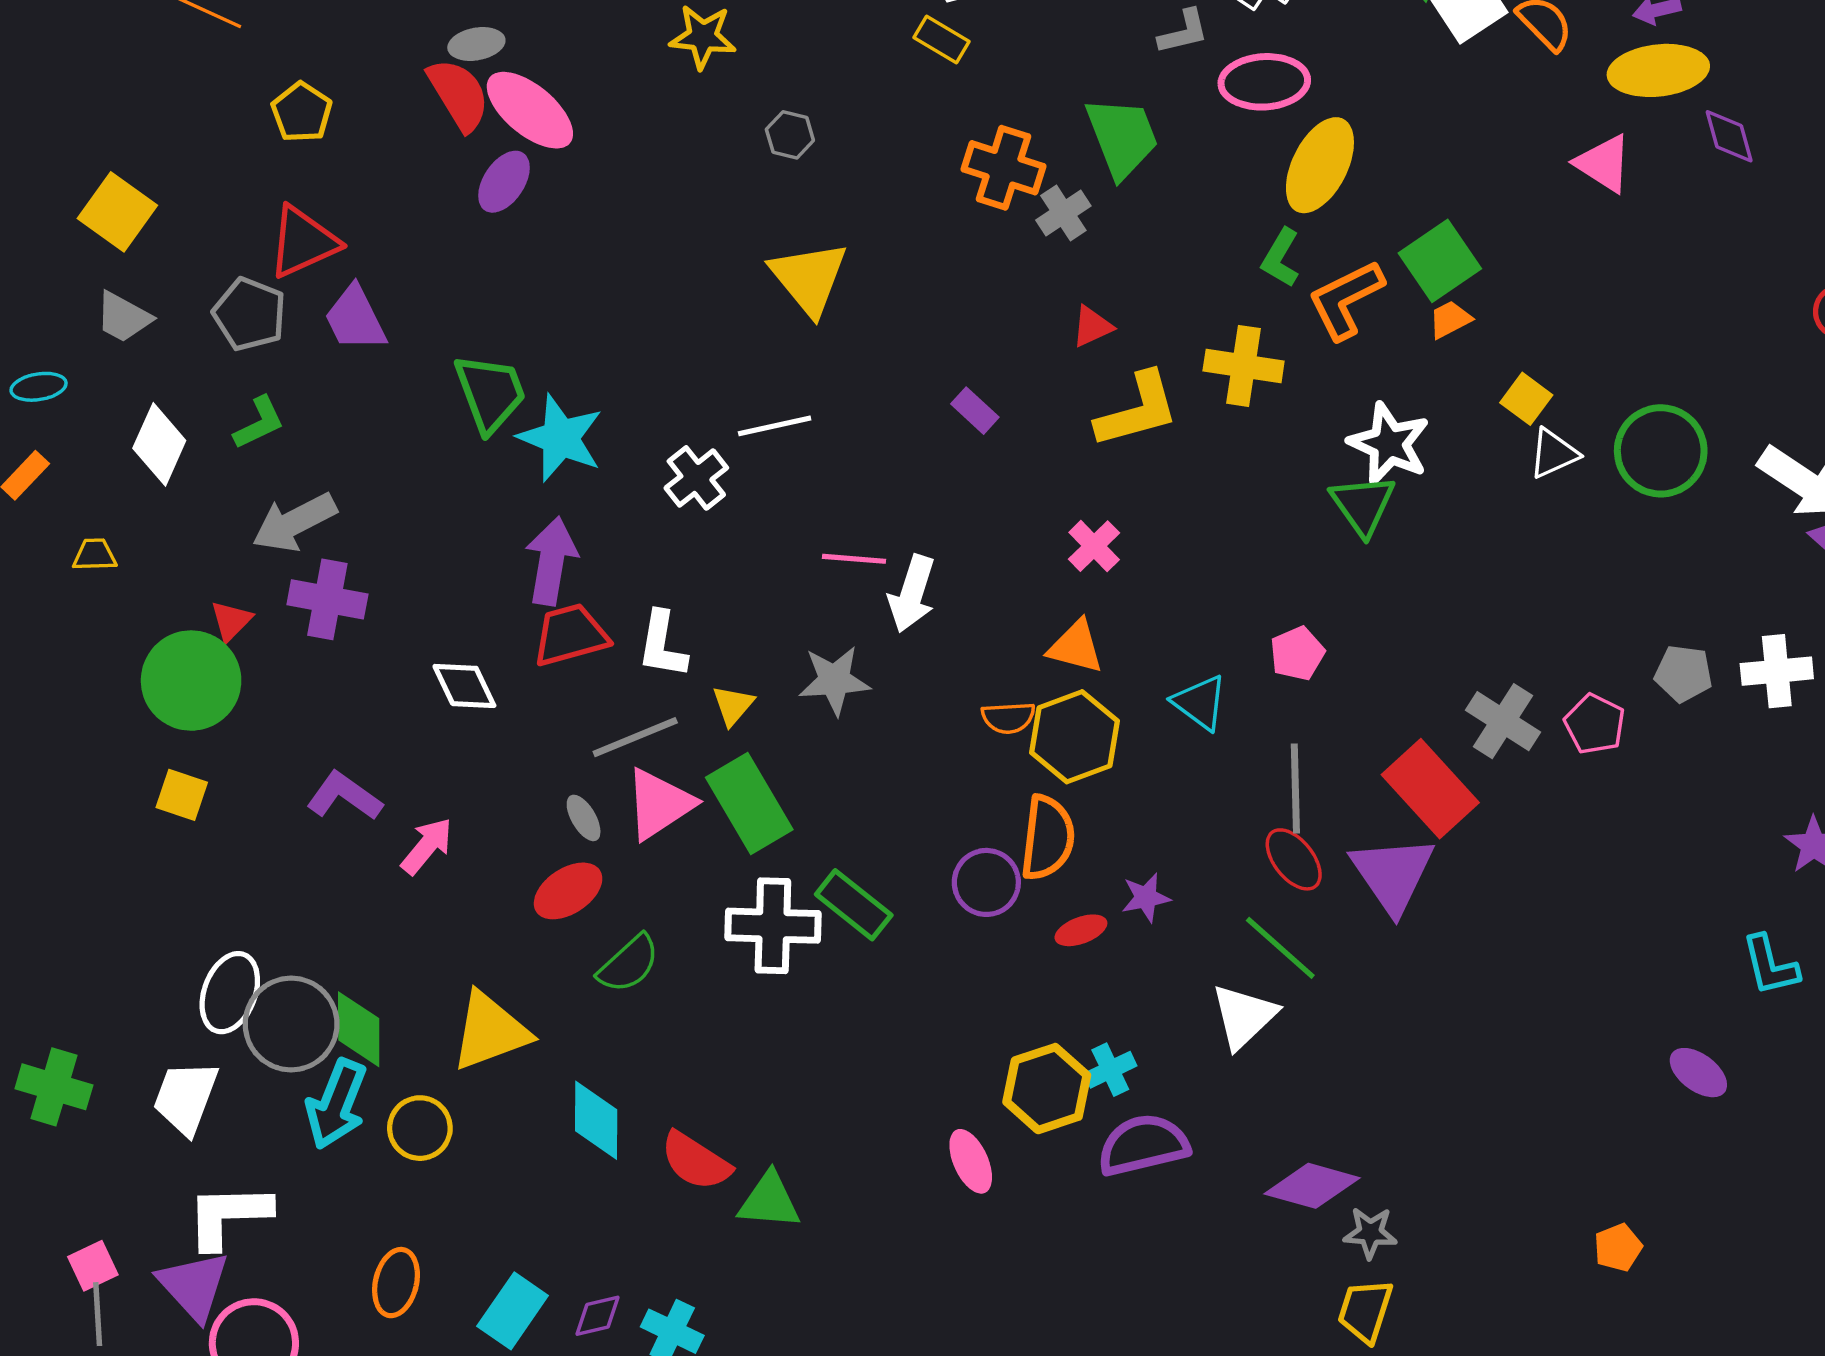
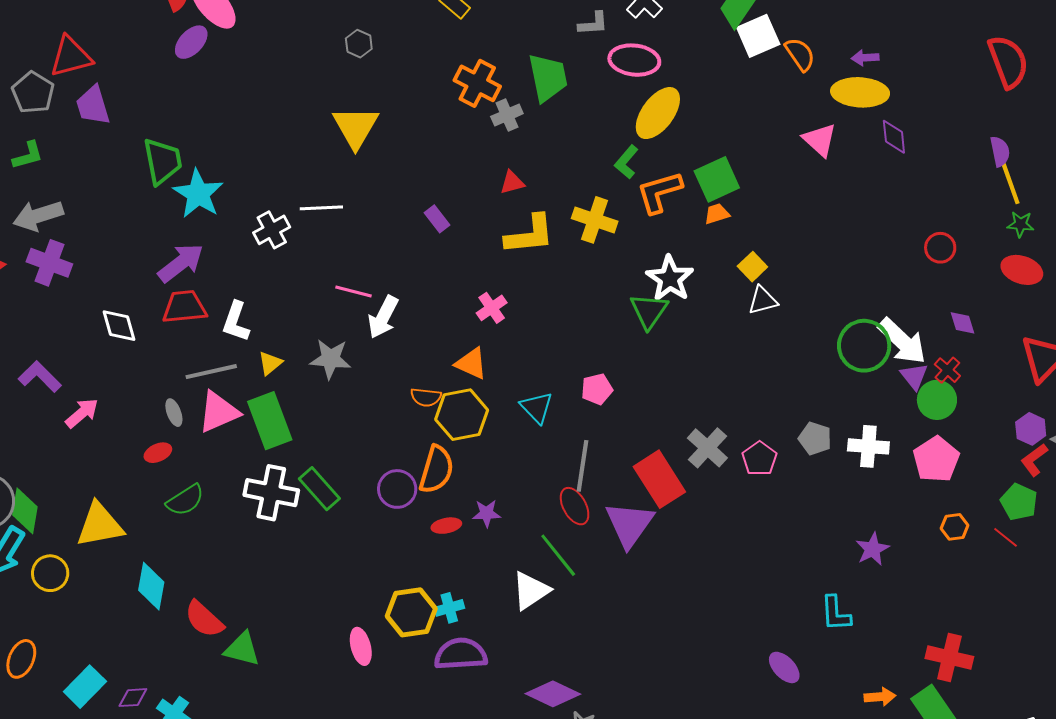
green circle: (1661, 451) -> (864, 346), moved
purple arrow: (551, 561) -> (181, 263), turned 33
red ellipse: (568, 891) -> (158, 453), size x0.7

